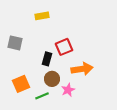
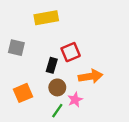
yellow rectangle: (42, 16) -> (46, 18), size x1.5
green line: (42, 96) -> (57, 111), moved, turned -32

